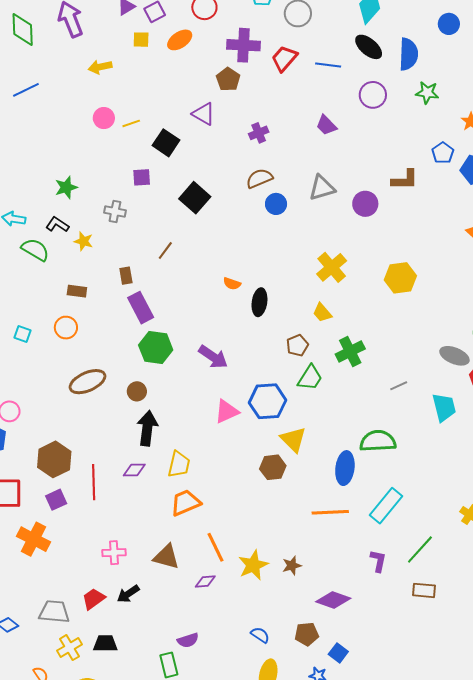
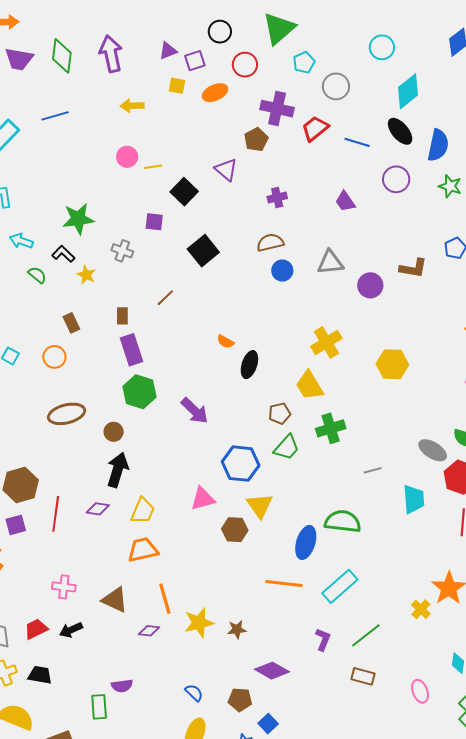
green star: (66, 187) -> (78, 219), size x1.4
green semicircle: (35, 250) -> (37, 275), size x0.7
brown rectangle: (77, 291) -> (71, 323), turned 48
yellow trapezoid: (322, 313) -> (309, 385), size x1.5
pink triangle: (227, 411) -> (203, 499), moved

